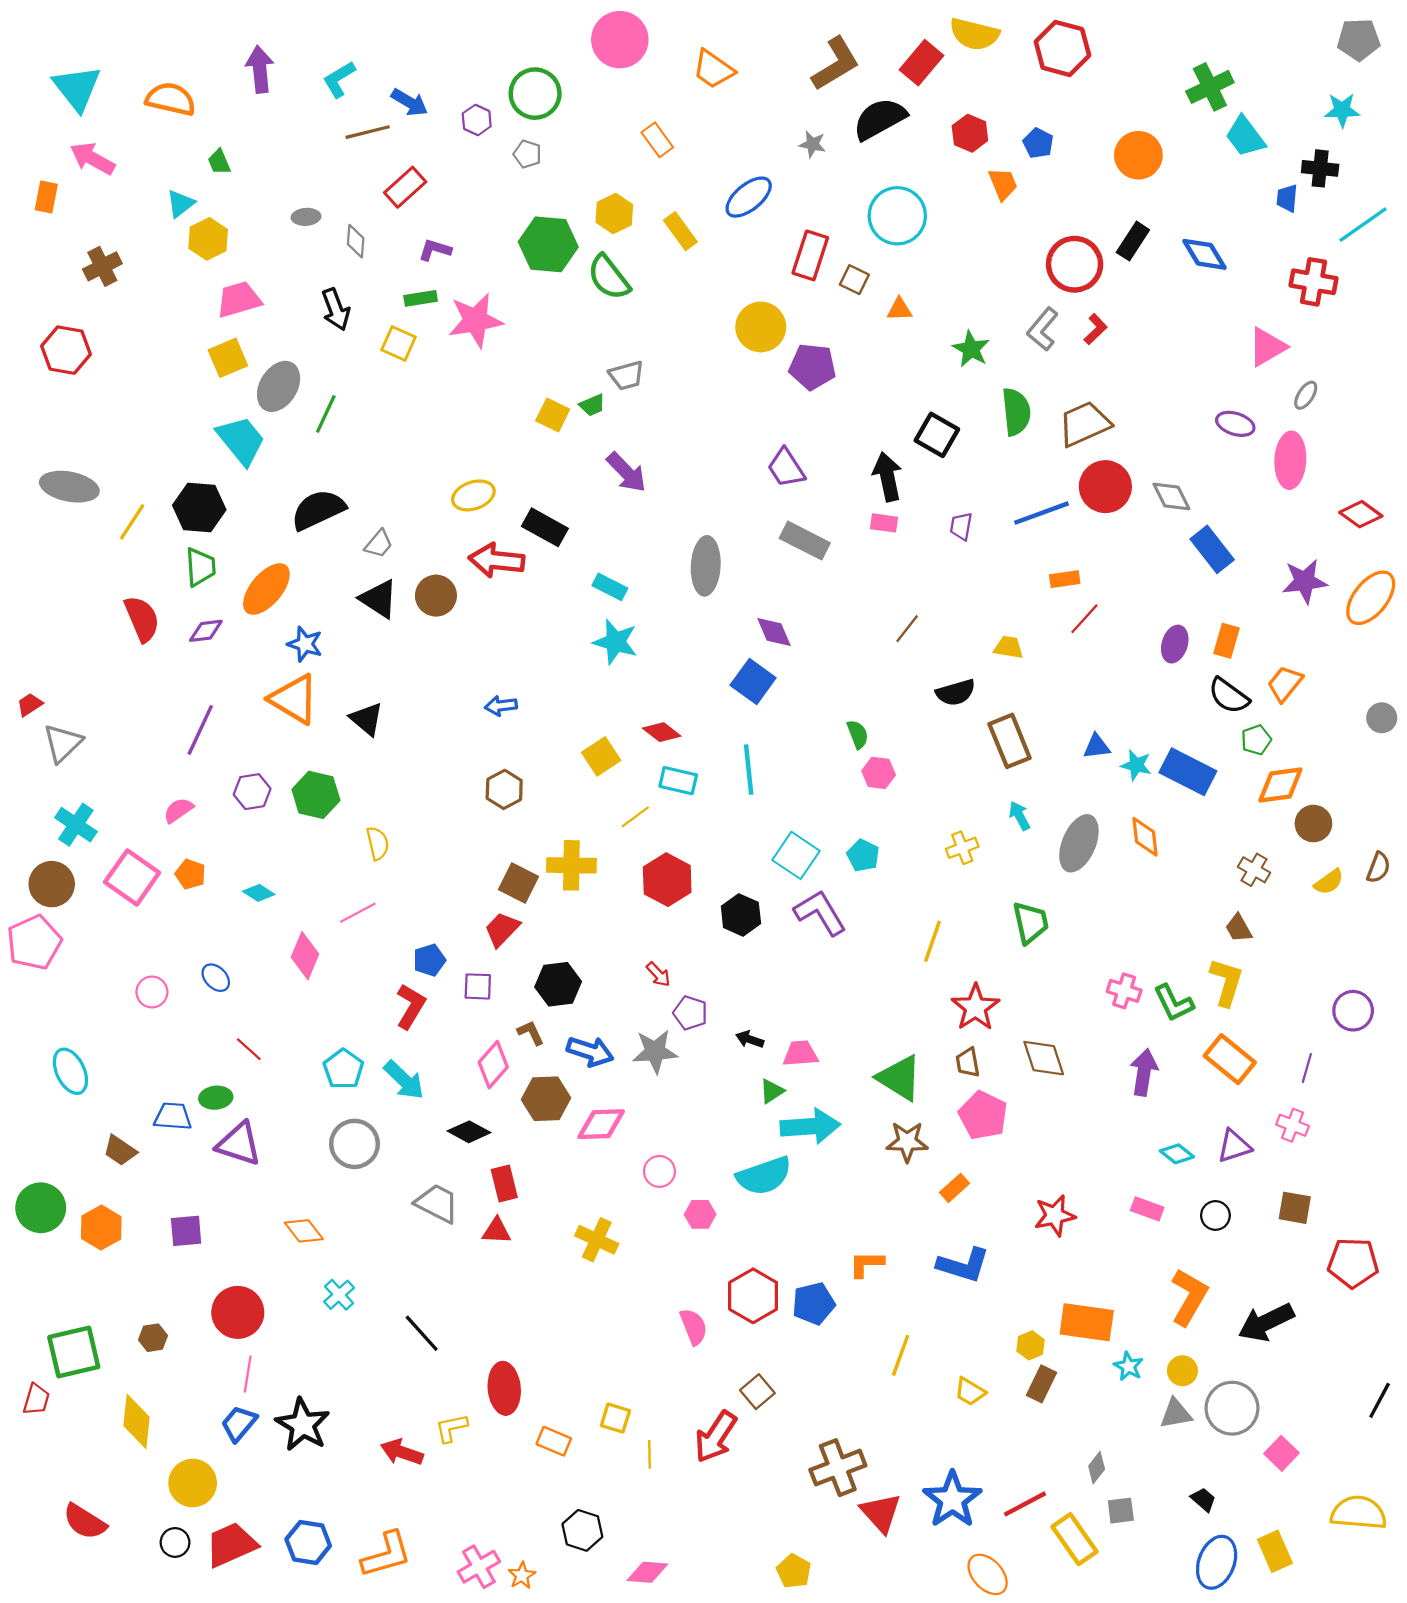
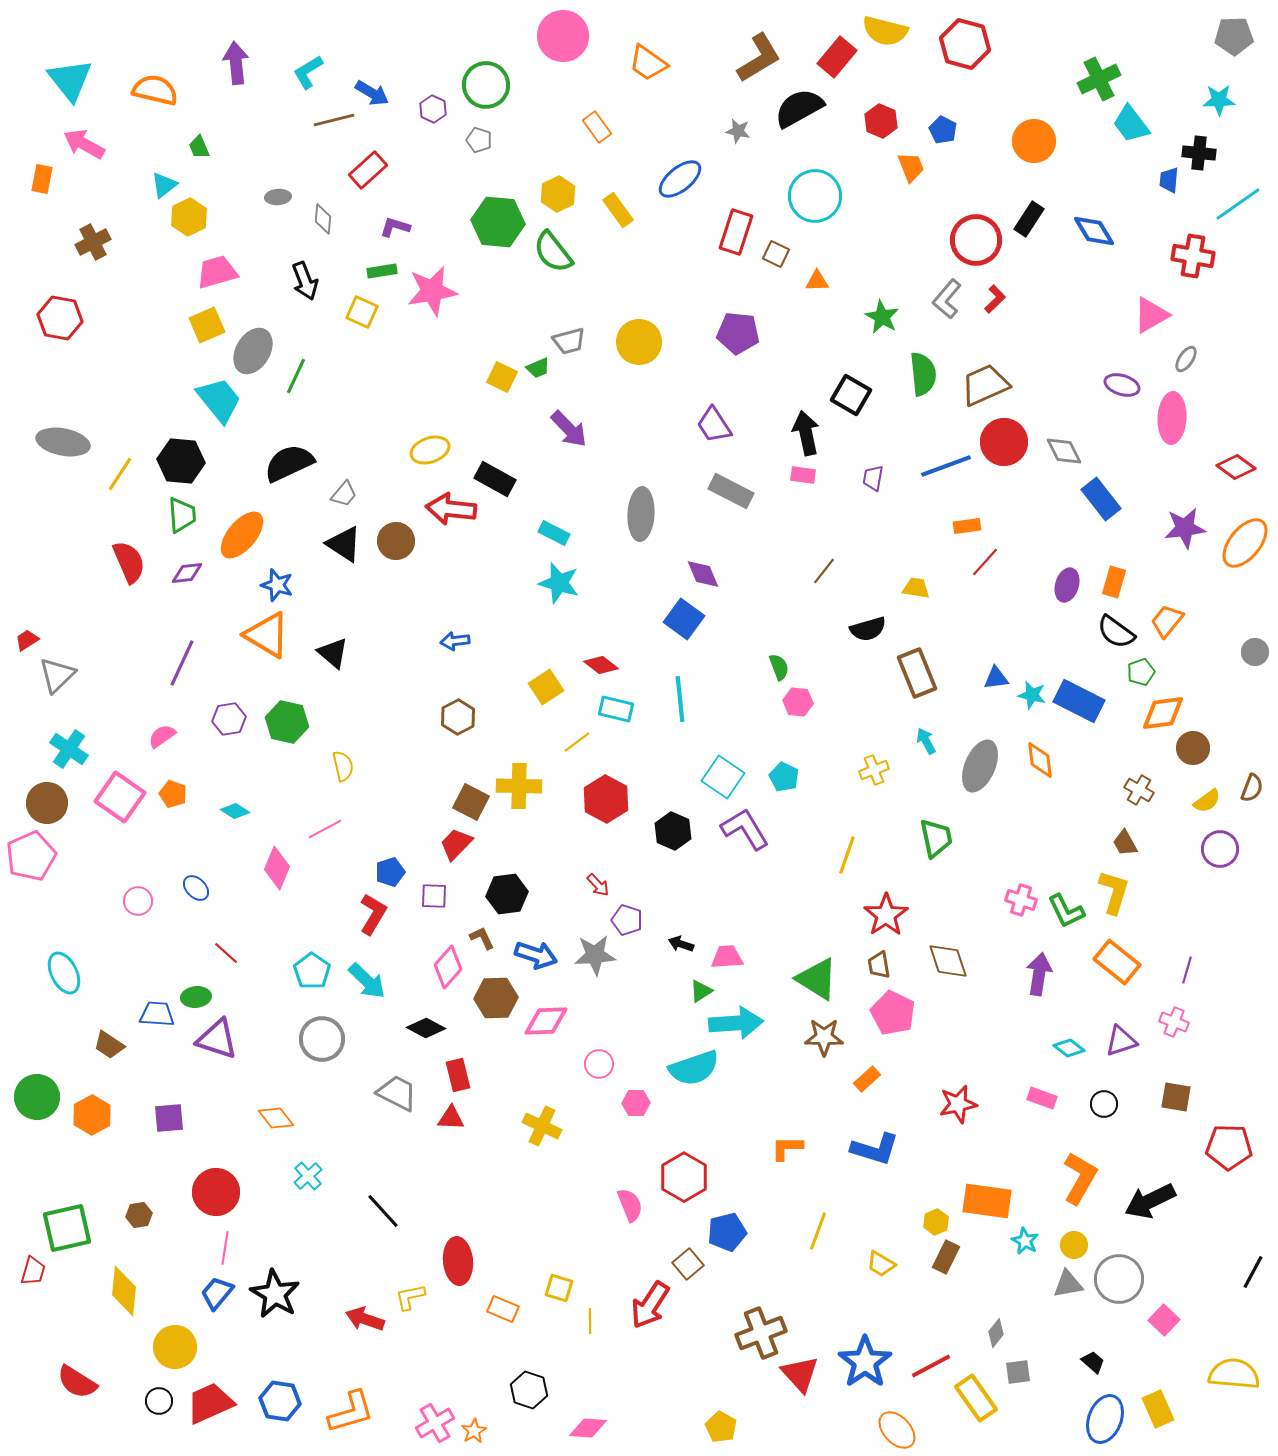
yellow circle: (761, 327) -> (639, 342), moved
purple circle: (1353, 1011) -> (1220, 849), moved
blue pentagon: (814, 1304) -> (727, 1232), moved

